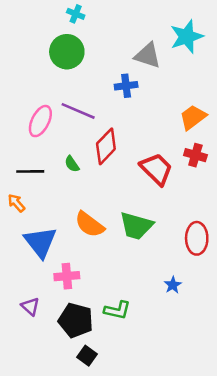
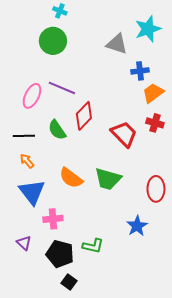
blue cross: (126, 86) -> (140, 71), moved
green semicircle: (72, 164) -> (57, 130), size x1.5
orange arrow: (16, 203) -> (27, 161), moved
blue star: (173, 285) -> (137, 226), size x1.5

